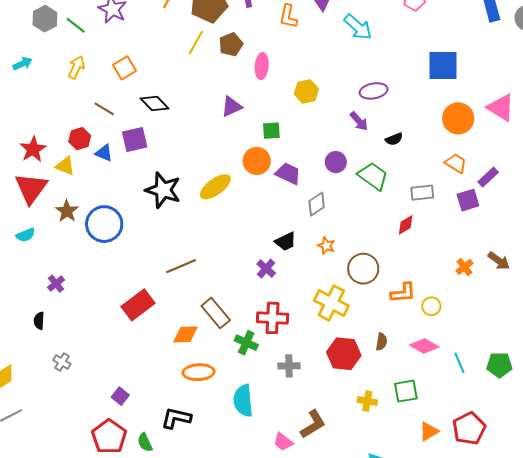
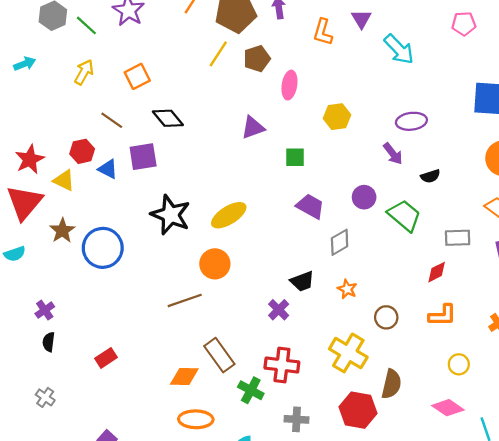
orange circle: (257, 161) -> (215, 264), moved
brown circle: (363, 269) -> (386, 317), size x0.7
orange L-shape: (403, 293) -> (442, 315), moved
red rectangle: (138, 305) -> (106, 358), moved, size x0.6
black semicircle: (39, 321) -> (49, 342), moved
brown semicircle: (381, 342) -> (391, 384), moved, size x1.5

